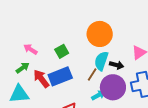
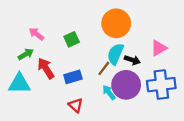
blue rectangle: (60, 76) -> (73, 77), moved, size x0.7
cyan arrow: (98, 95) -> (109, 92), turned -104

